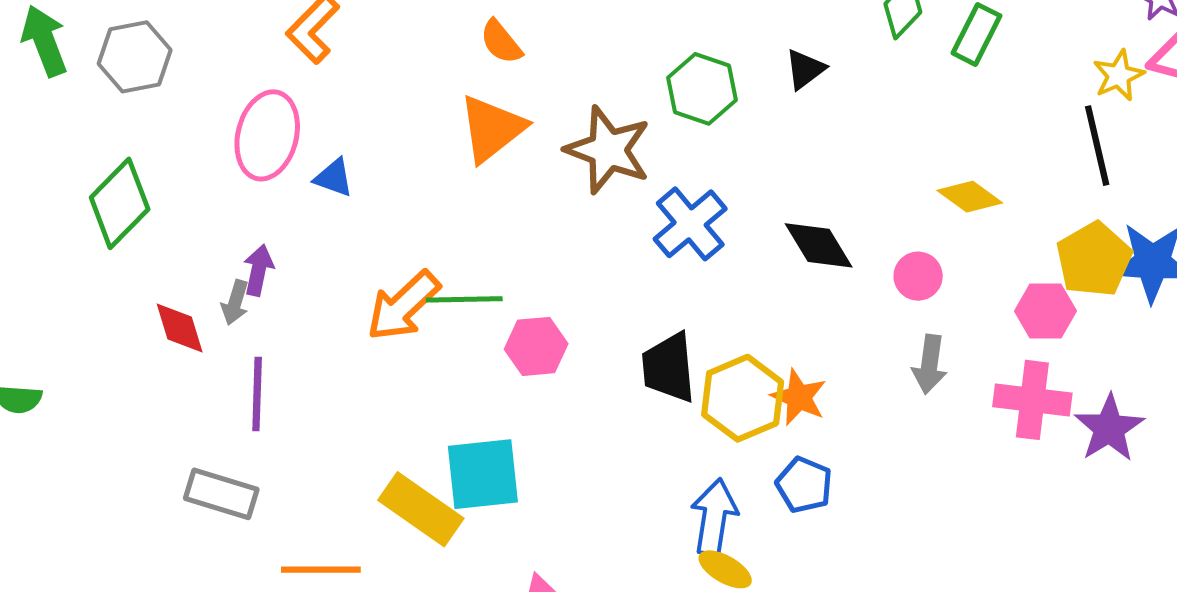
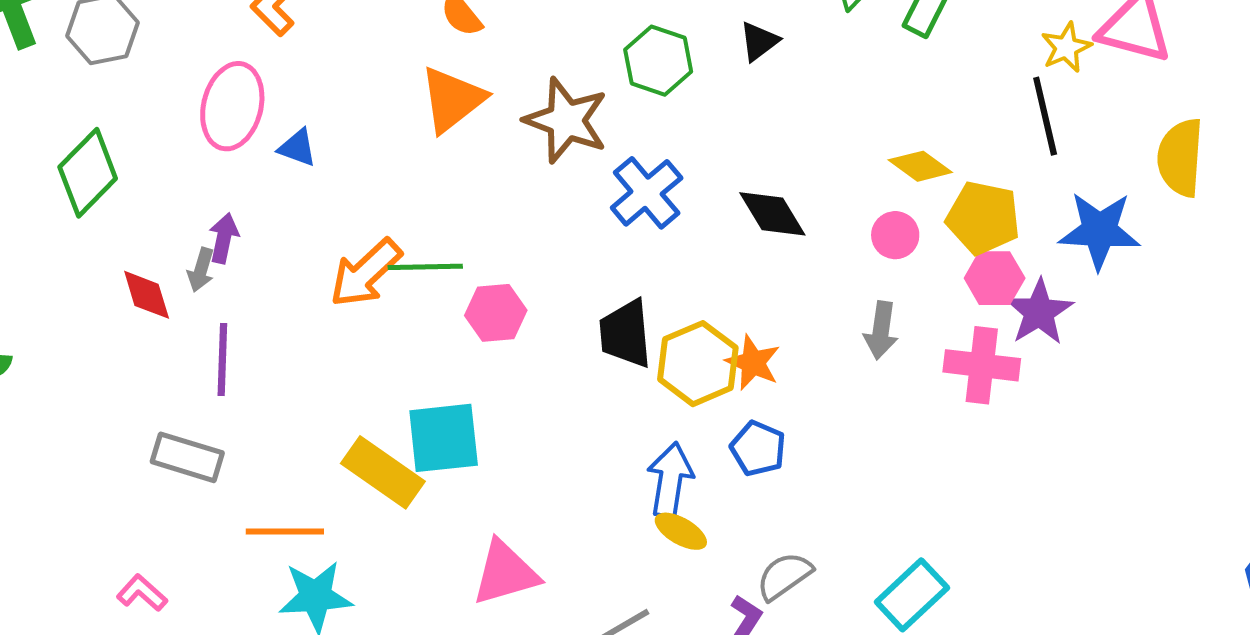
yellow pentagon: (1094, 259) -> (983, 218), moved, turned -30
pink circle: (918, 276) -> (895, 235), moved
purple star: (1109, 428) -> (1039, 312), moved

